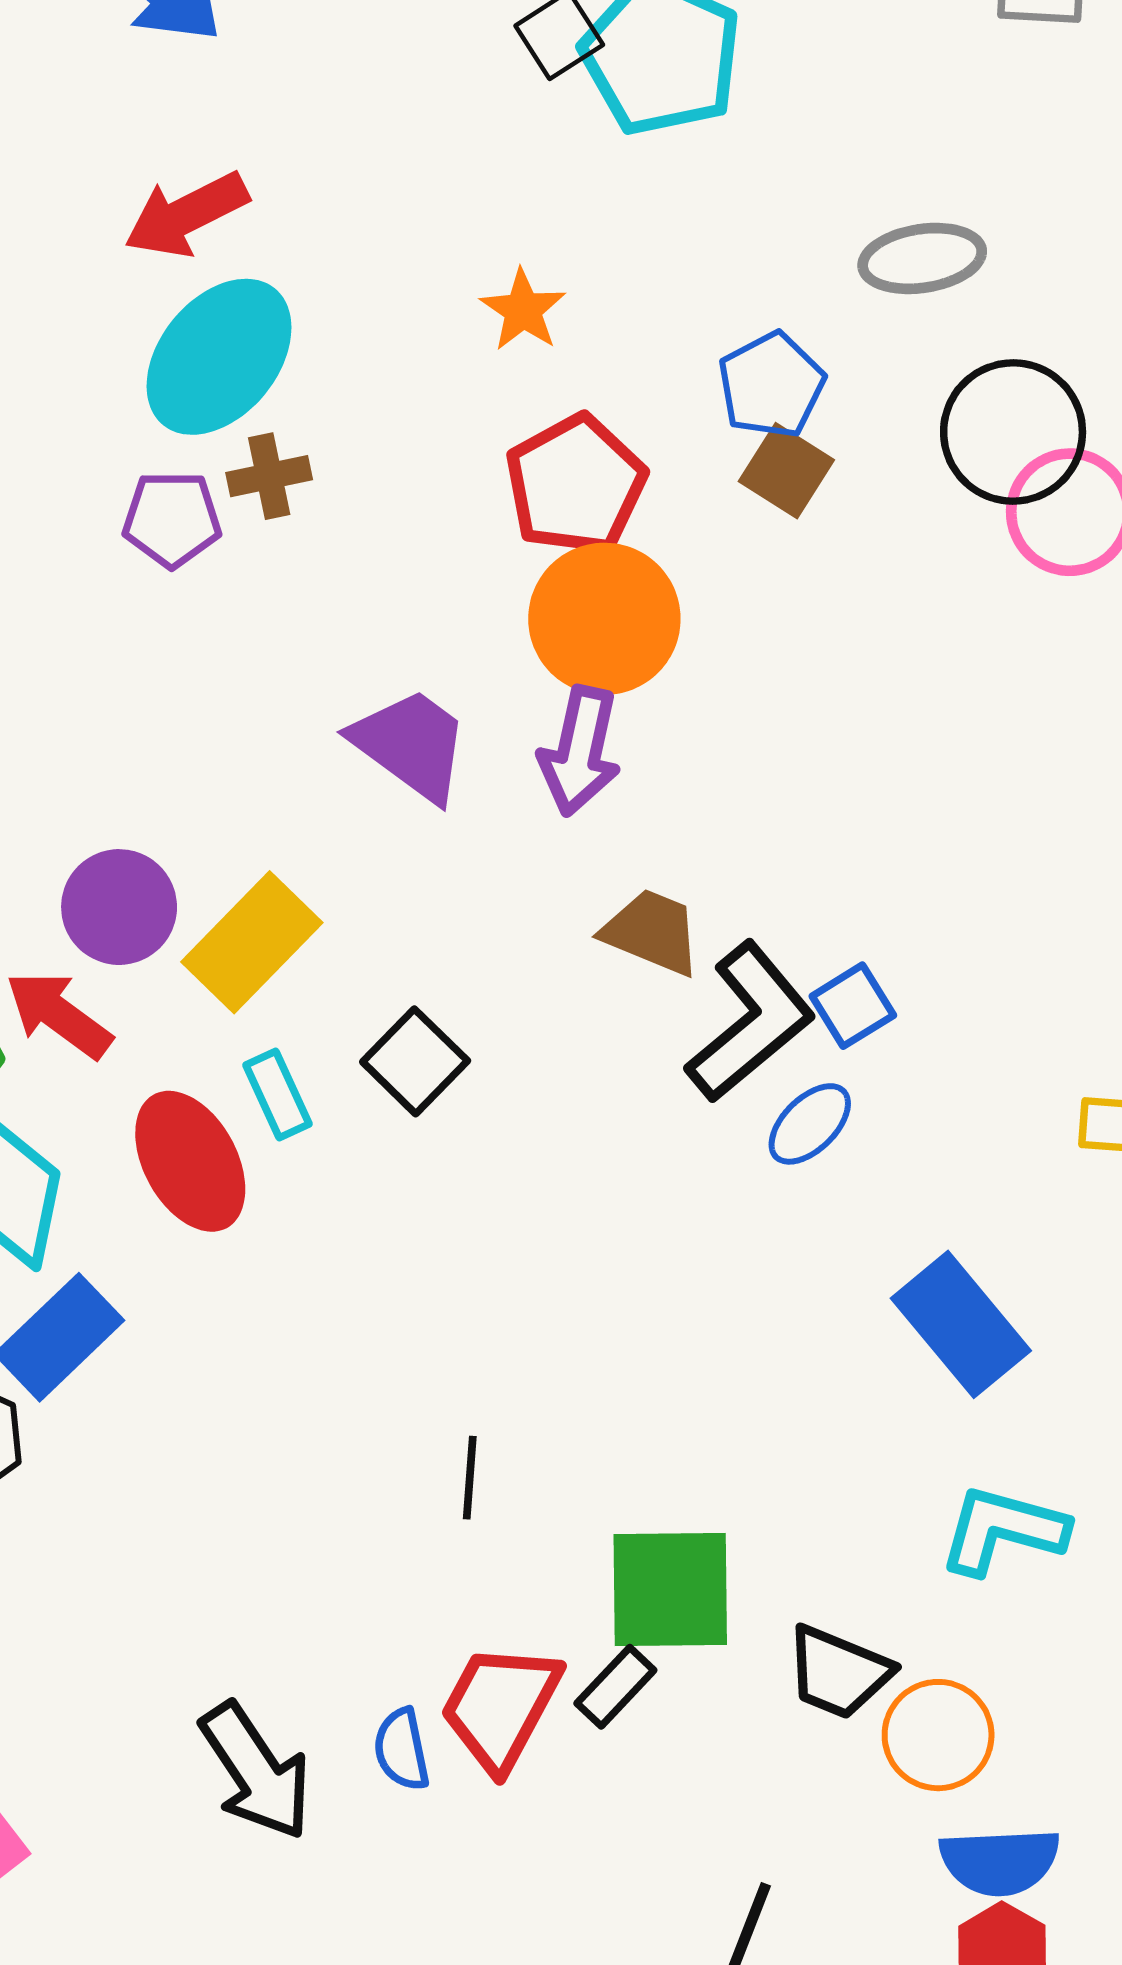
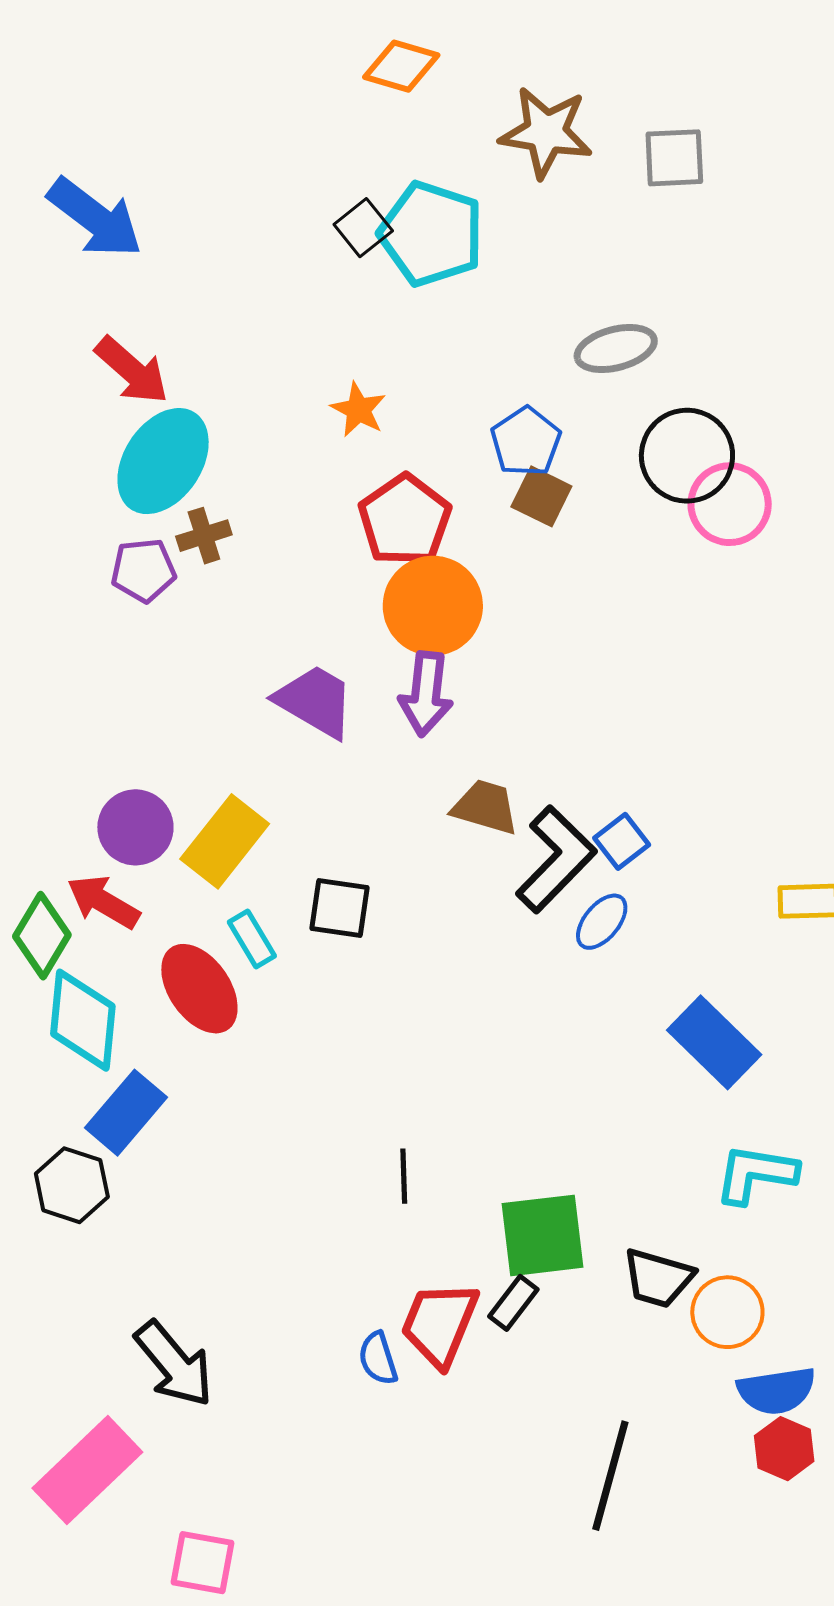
red arrow: (186, 215) -> (132, 370), turned -106
black square: (415, 1061) -> (339, 908), turned -30
black arrow: (256, 1771) -> (174, 1364), moved

